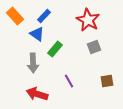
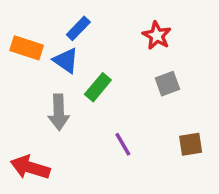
orange rectangle: (15, 16) -> (27, 48), moved, turned -30
red star: (88, 20) -> (157, 35), size x0.7
red arrow: (37, 94) -> (30, 167), moved

